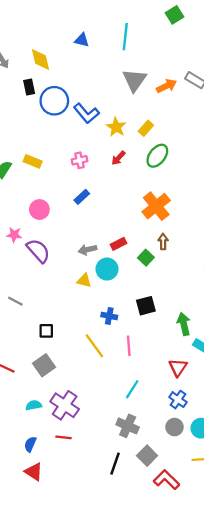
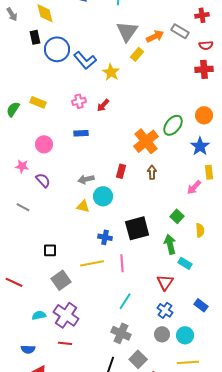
yellow rectangle: (146, 128) -> (137, 54), moved
green ellipse: (157, 156) -> (173, 125), moved
red arrow: (118, 158) -> (103, 105), moved
blue rectangle: (82, 197) -> (81, 133), turned 40
red rectangle: (118, 244) -> (121, 171), moved, turned -48
purple semicircle: (38, 251) -> (43, 180), size x0.7
green square: (146, 258) -> (177, 216), moved
gray line: (15, 301) -> (23, 207), moved
black square: (146, 306) -> (137, 228), size x1.4
yellow line: (94, 346) -> (92, 263), turned -65
gray square: (44, 365) -> (61, 280), moved
blue semicircle: (30, 444) -> (28, 349), moved, turned -112

